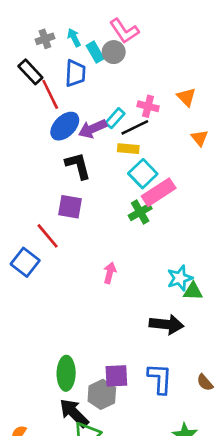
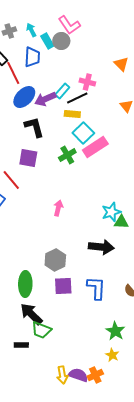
orange triangle: (186, 97) -> (121, 64), moved
green cross: (140, 212) -> (67, 155), moved
gray hexagon: (102, 394) -> (55, 260), moved

